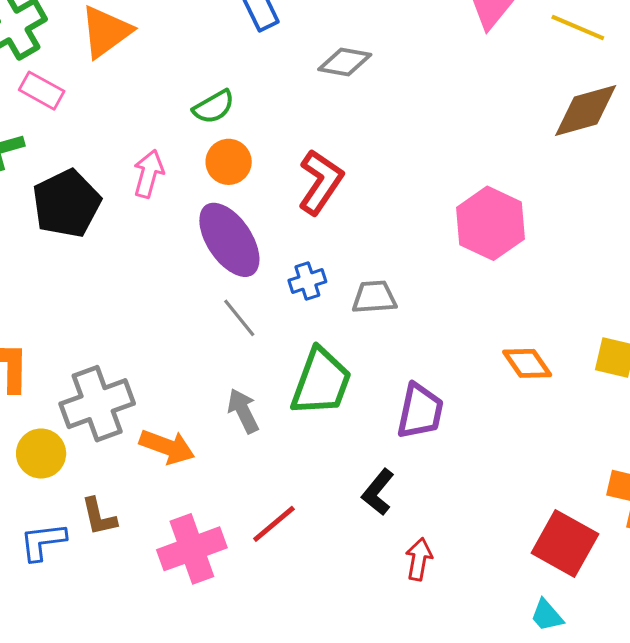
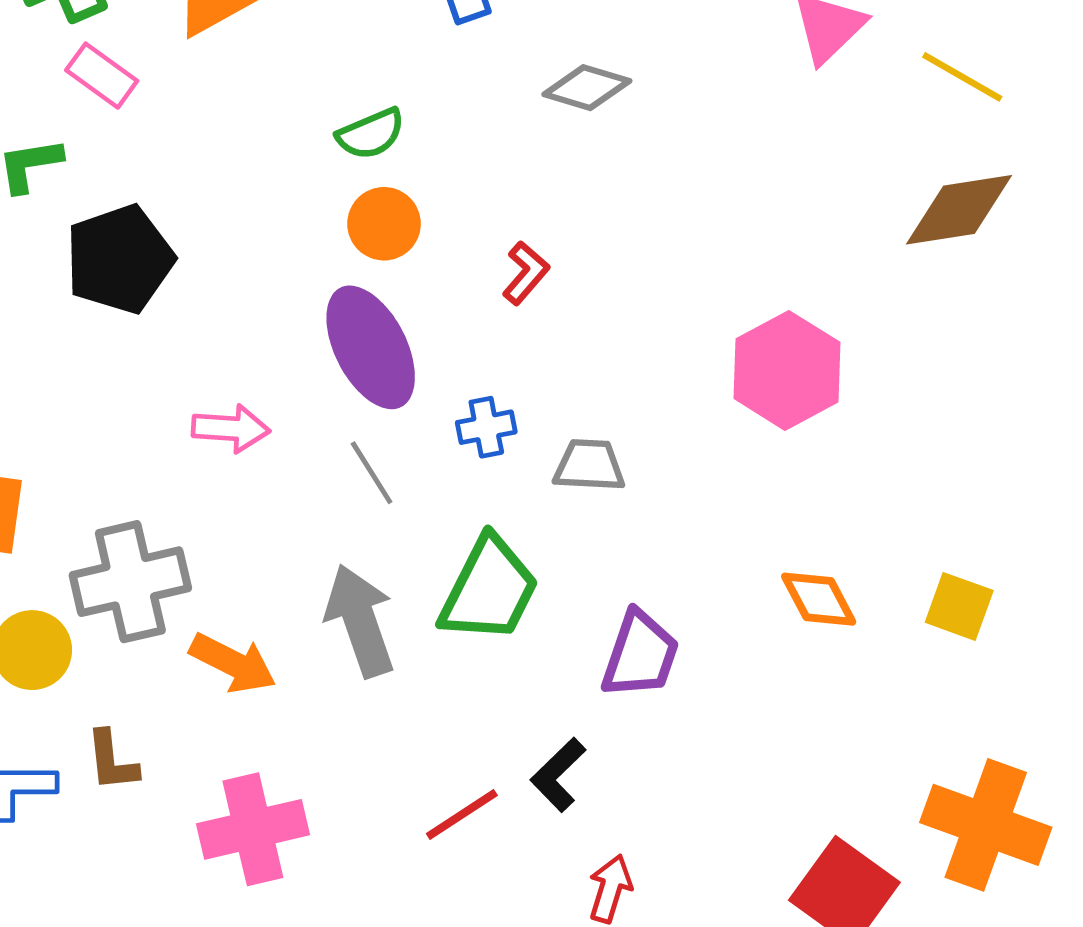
pink arrow: (149, 174) -> (231, 428), moved, turned 72
red L-shape: (321, 182) -> (526, 273), size x0.6
gray arrow: (243, 411) -> (360, 621), size x1.5
red line: (274, 524) -> (462, 814), moved

